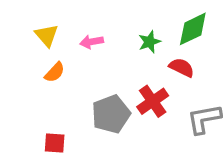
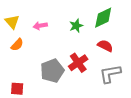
red semicircle: (182, 68) -> (105, 46), moved

